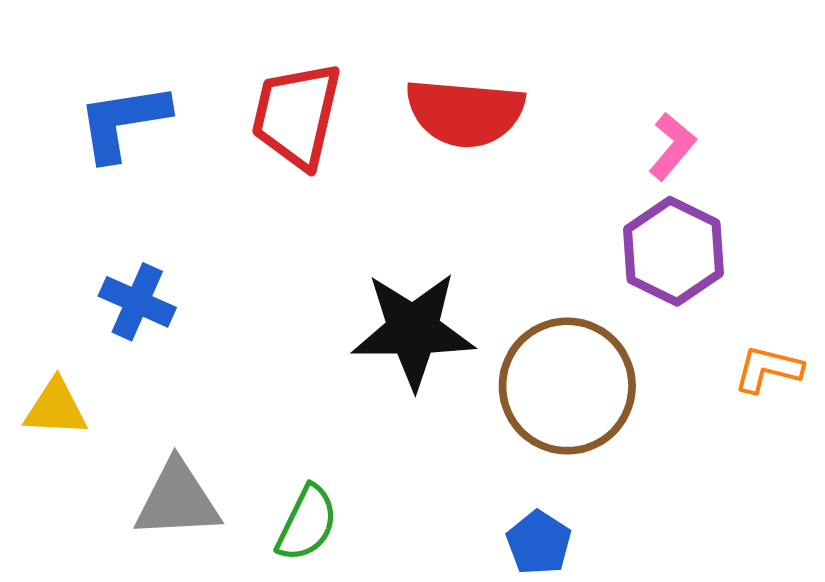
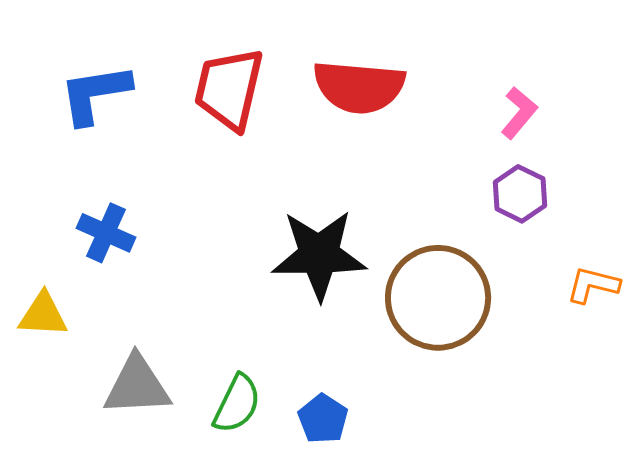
purple hexagon: (673, 251) -> (520, 194), size x0.7
blue pentagon: (539, 543) -> (323, 419), moved

